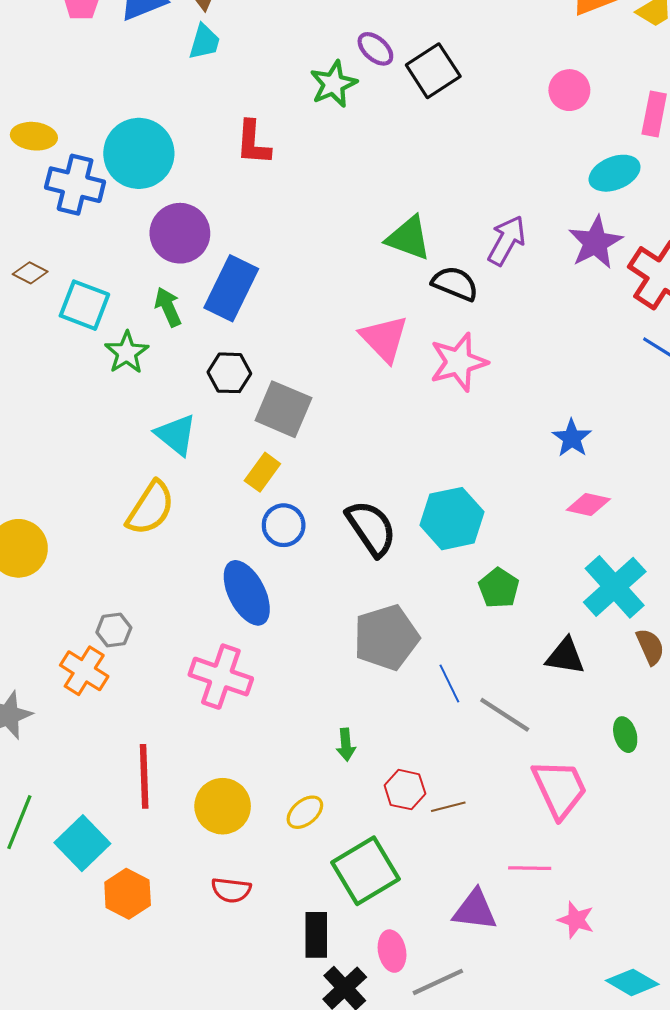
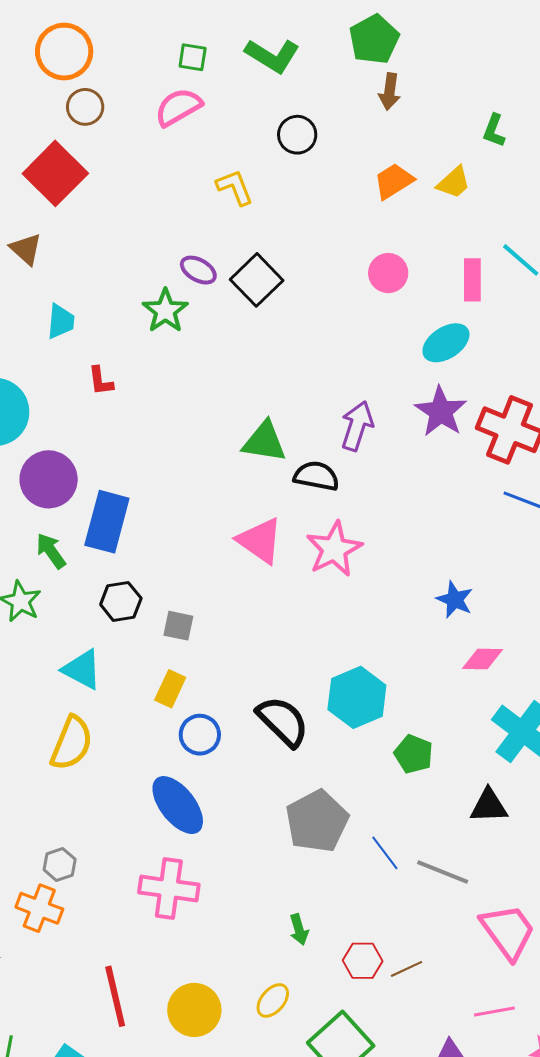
cyan trapezoid: (204, 42) -> (61, 321), moved
red L-shape: (253, 143) -> (101, 381), size x0.7
gray square: (283, 409) -> (178, 626), size x0.6

